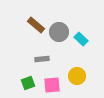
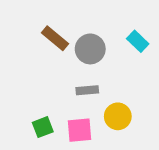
cyan rectangle: (81, 39) -> (138, 41), moved
gray rectangle: (42, 59) -> (87, 90), moved

